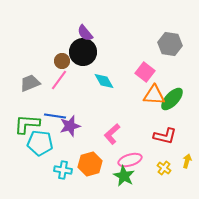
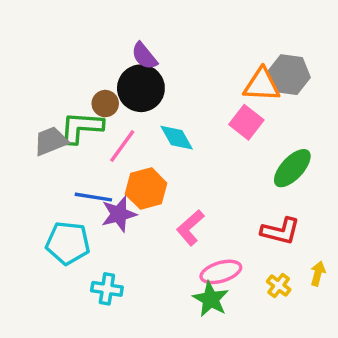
pink line: (59, 80) -> (122, 146), moved
orange triangle: (154, 95) -> (262, 85), moved
green L-shape: (27, 124) -> (81, 127), moved
orange hexagon: (90, 164) -> (146, 189), moved

